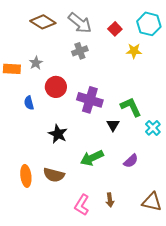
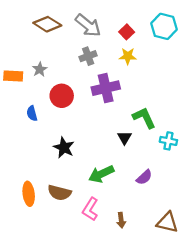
yellow star: (134, 51) -> (128, 56), moved
purple cross: (90, 100) -> (106, 88), moved, turned -30
cyan cross: (153, 128) -> (168, 141), turned -35
pink L-shape: (82, 205) -> (90, 209), moved

